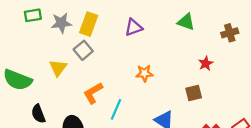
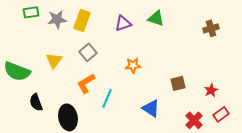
green triangle: (186, 22) -> (156, 18), moved
gray square: (83, 50) -> (88, 52), moved
red star: (206, 63) -> (211, 90), moved

